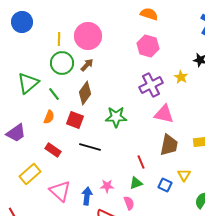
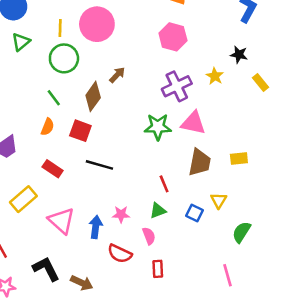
brown arrow: (87, 65) -> (117, 75), moved
green triangle: (28, 83) -> (21, 42), moved, size x0.7
green star: (116, 117) -> (158, 127), moved

